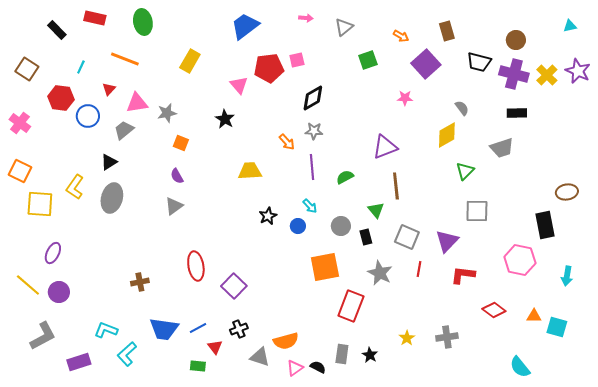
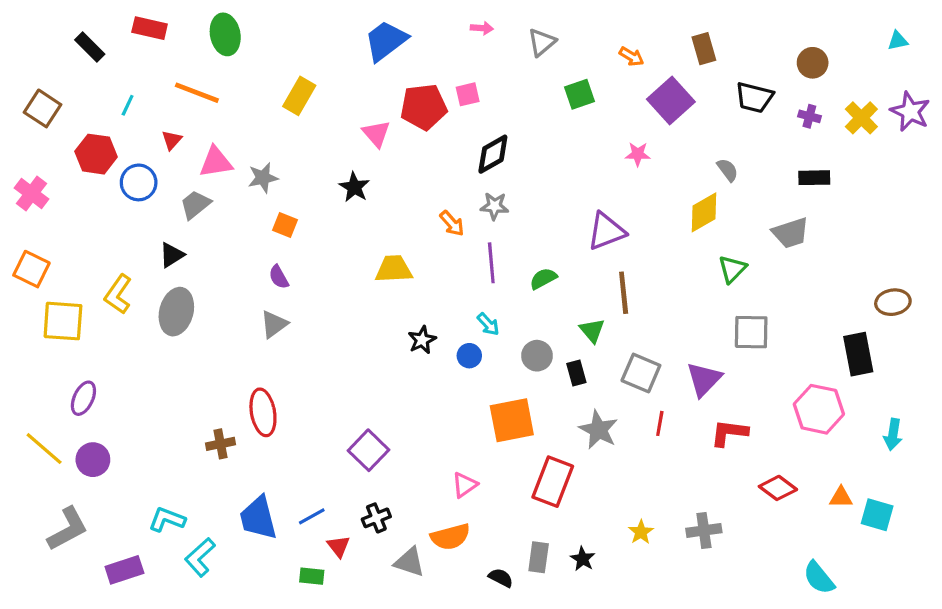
purple cross: (514, 74) -> (809, 116), size x0.5
red ellipse: (196, 266) -> (263, 412), moved
blue trapezoid: (164, 329) -> (258, 518), turned 68
pink triangle: (295, 368) -> (465, 485), moved

